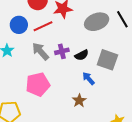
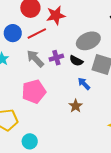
gray ellipse: (97, 22) -> (88, 41), moved
black semicircle: (82, 55) -> (76, 61), turned 56

